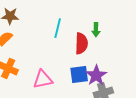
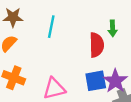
cyan line: (58, 28) -> (51, 27), moved

